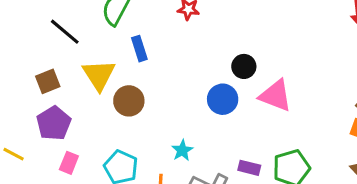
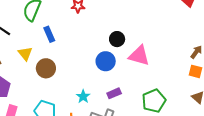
yellow triangle: (99, 75) -> (25, 54), size x0.7
purple rectangle: (249, 168) -> (114, 93), moved, turned -32

